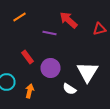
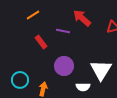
red rectangle: (28, 57) -> (41, 42), moved
white semicircle: (70, 89) -> (83, 87), turned -32

